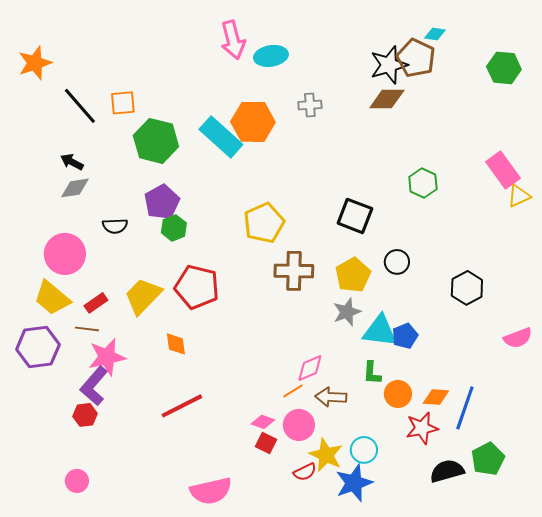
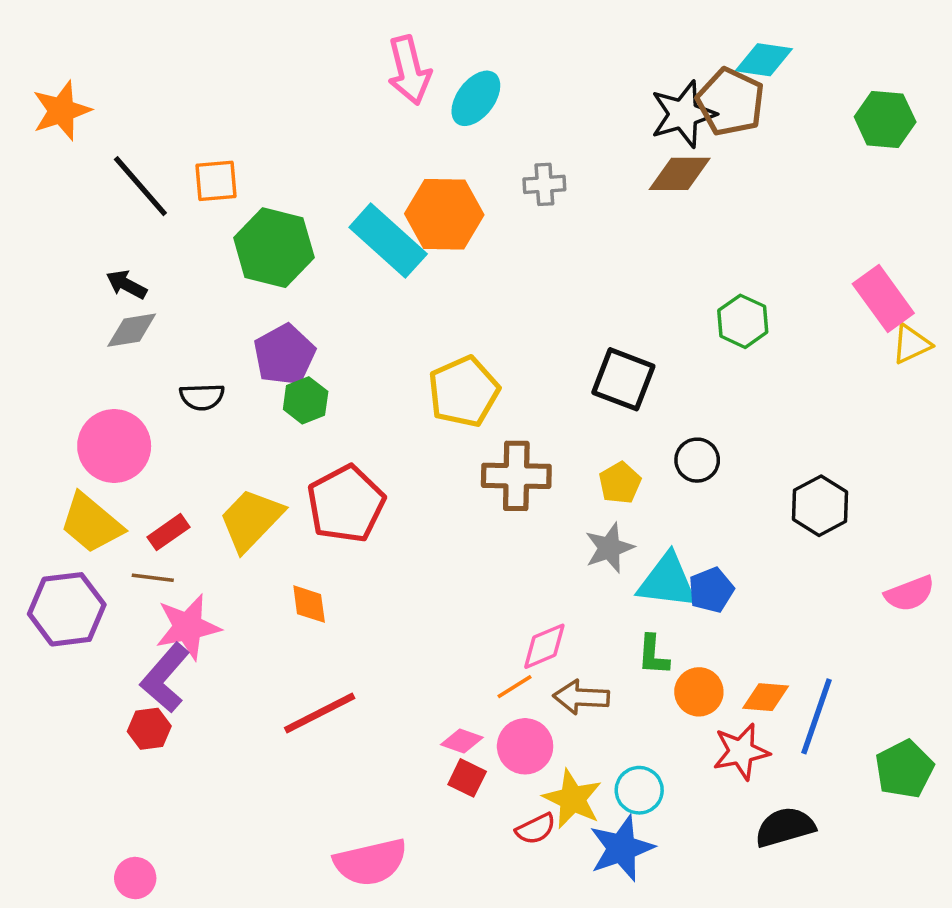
cyan diamond: (435, 34) -> (764, 60), size x1.5
cyan ellipse: (271, 56) -> (476, 98), turned -44
yellow pentagon: (353, 275) -> (620, 483), size x0.7
red pentagon: (197, 287) -> (346, 504), turned 30
green pentagon: (488, 459) -> (904, 769), moved
pink circle: (77, 481) -> (135, 878), moved

